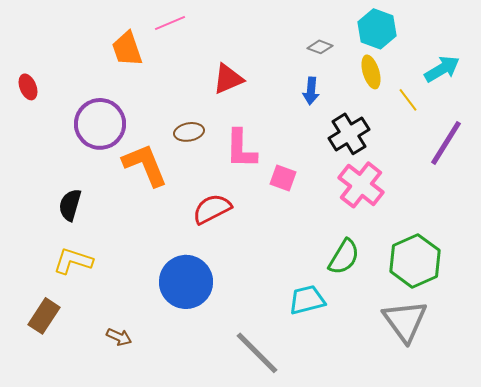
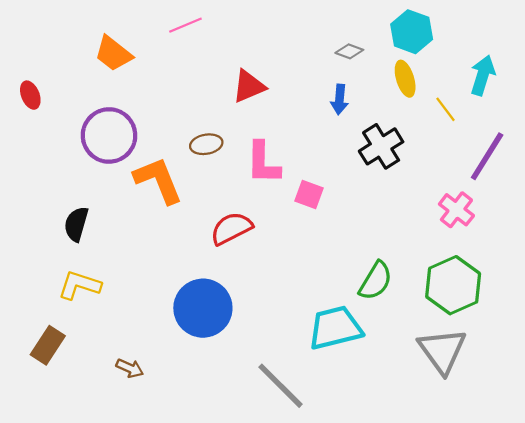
orange trapezoid: (127, 49) -> (113, 54), moved, turned -33
cyan arrow: (442, 69) -> (483, 75), turned -42
pink cross: (361, 185) -> (456, 210), moved, size x0.7
cyan trapezoid: (307, 300) -> (335, 328), size x1.4

